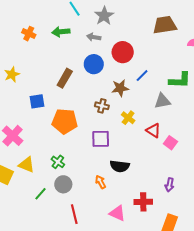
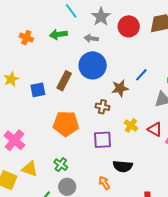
red circle: (123, 52) -> (129, 26), moved
blue circle: (94, 64) -> (93, 65), size x1.4
blue square: (37, 101) -> (38, 90), moved
yellow cross: (128, 118) -> (131, 126), moved

